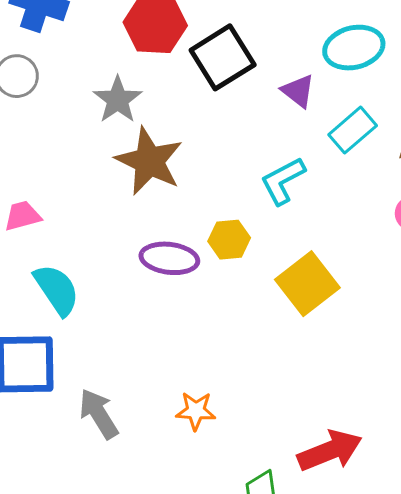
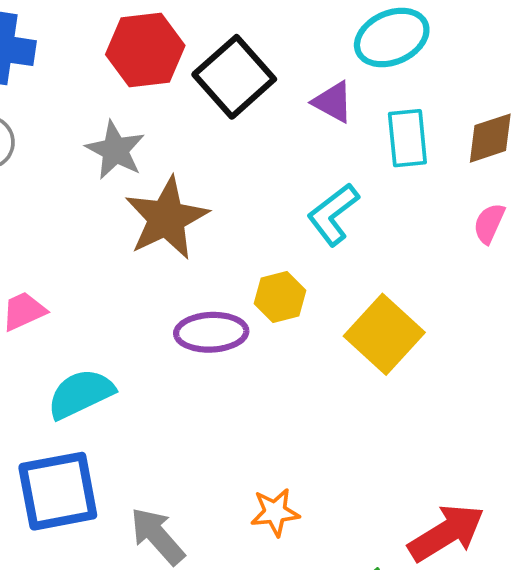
cyan rectangle: (353, 130) -> (407, 138), turned -45
brown star: (149, 161) -> (167, 218), turned 30
cyan semicircle: (57, 290) -> (81, 394), turned -72

